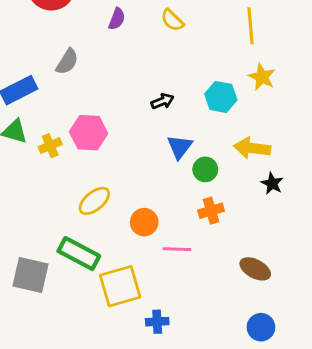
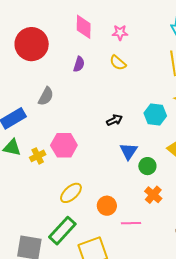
orange cross: (211, 211) -> (153, 195), turned -30
green rectangle: (79, 254) -> (62, 231), turned -72

